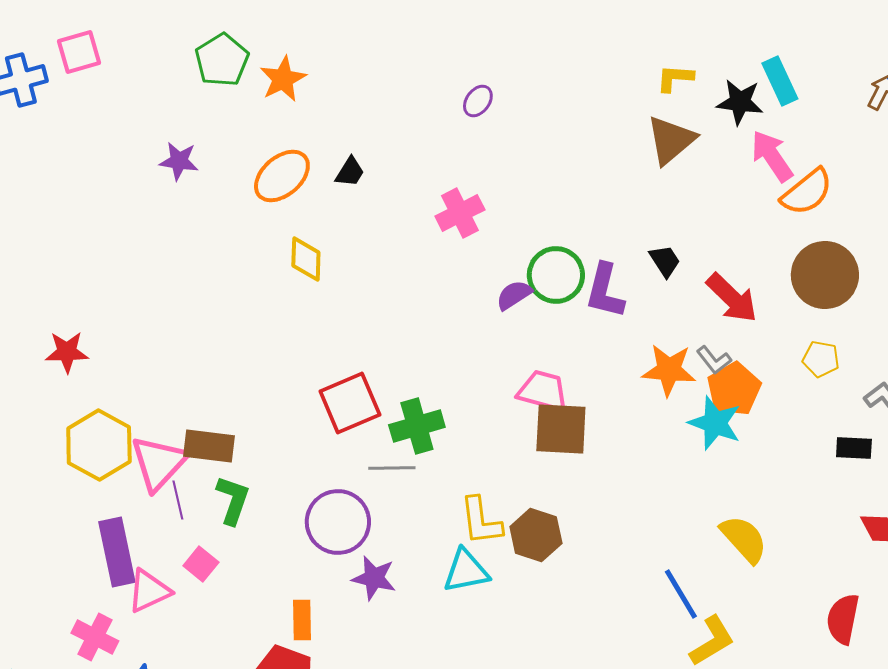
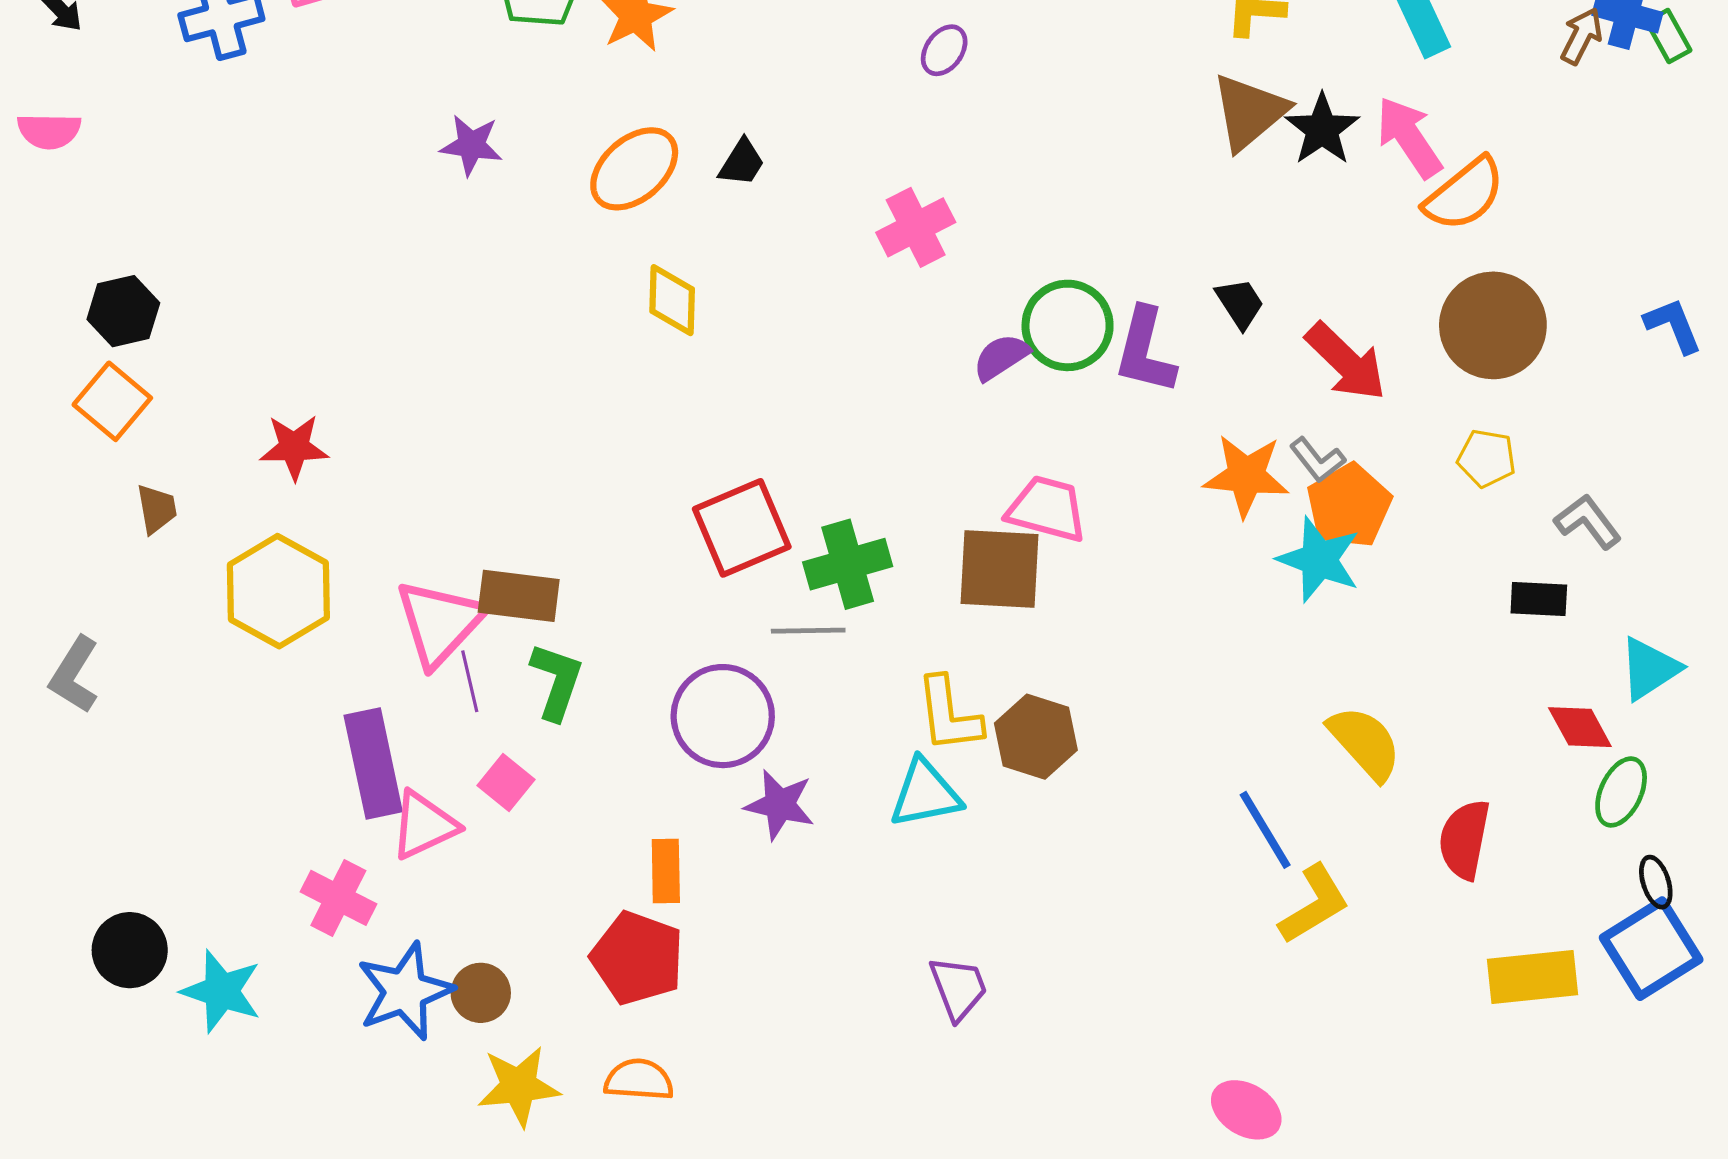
black star: (740, 102) -> (1322, 129), moved, turned 30
brown square: (561, 429) -> (1000, 569), moved
yellow hexagon: (99, 445) -> (278, 591), moved
red semicircle: (843, 619) -> (1464, 839), moved

